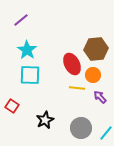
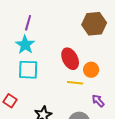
purple line: (21, 20) -> (28, 23), moved, turned -35
brown hexagon: (96, 49) -> (94, 24), moved
purple arrow: (100, 97) -> (98, 101), moved

